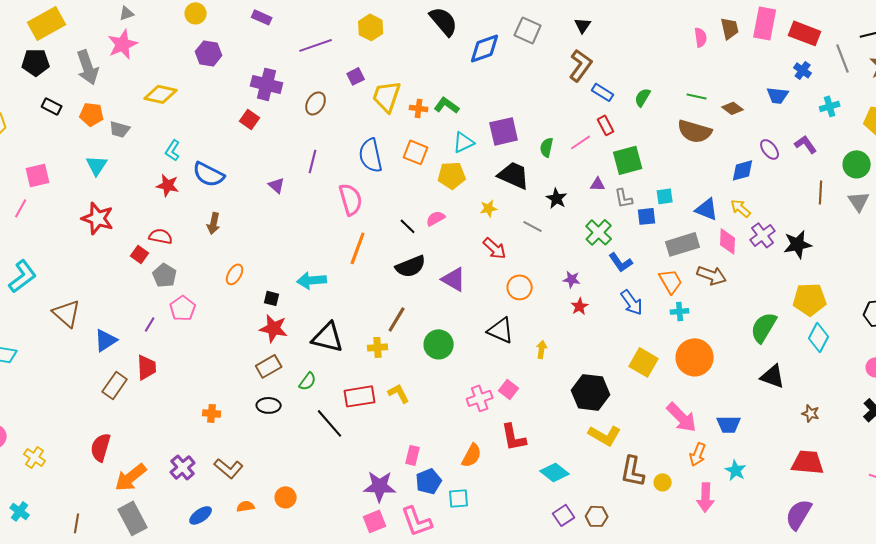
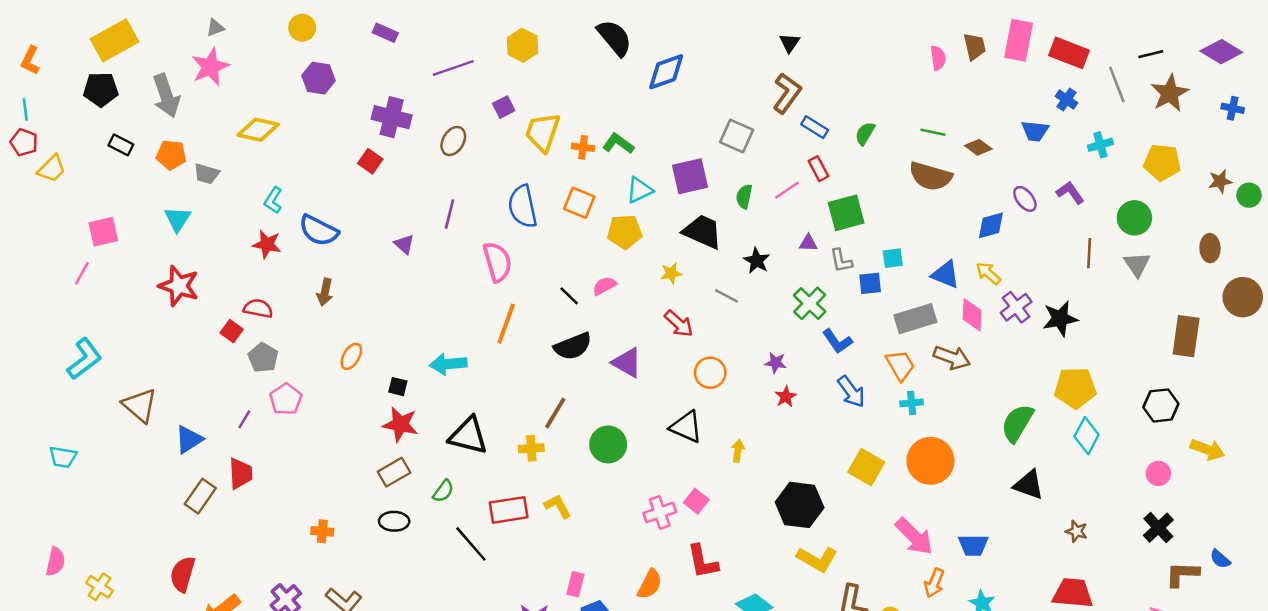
gray square: (528, 30) -> (737, 136), moved

